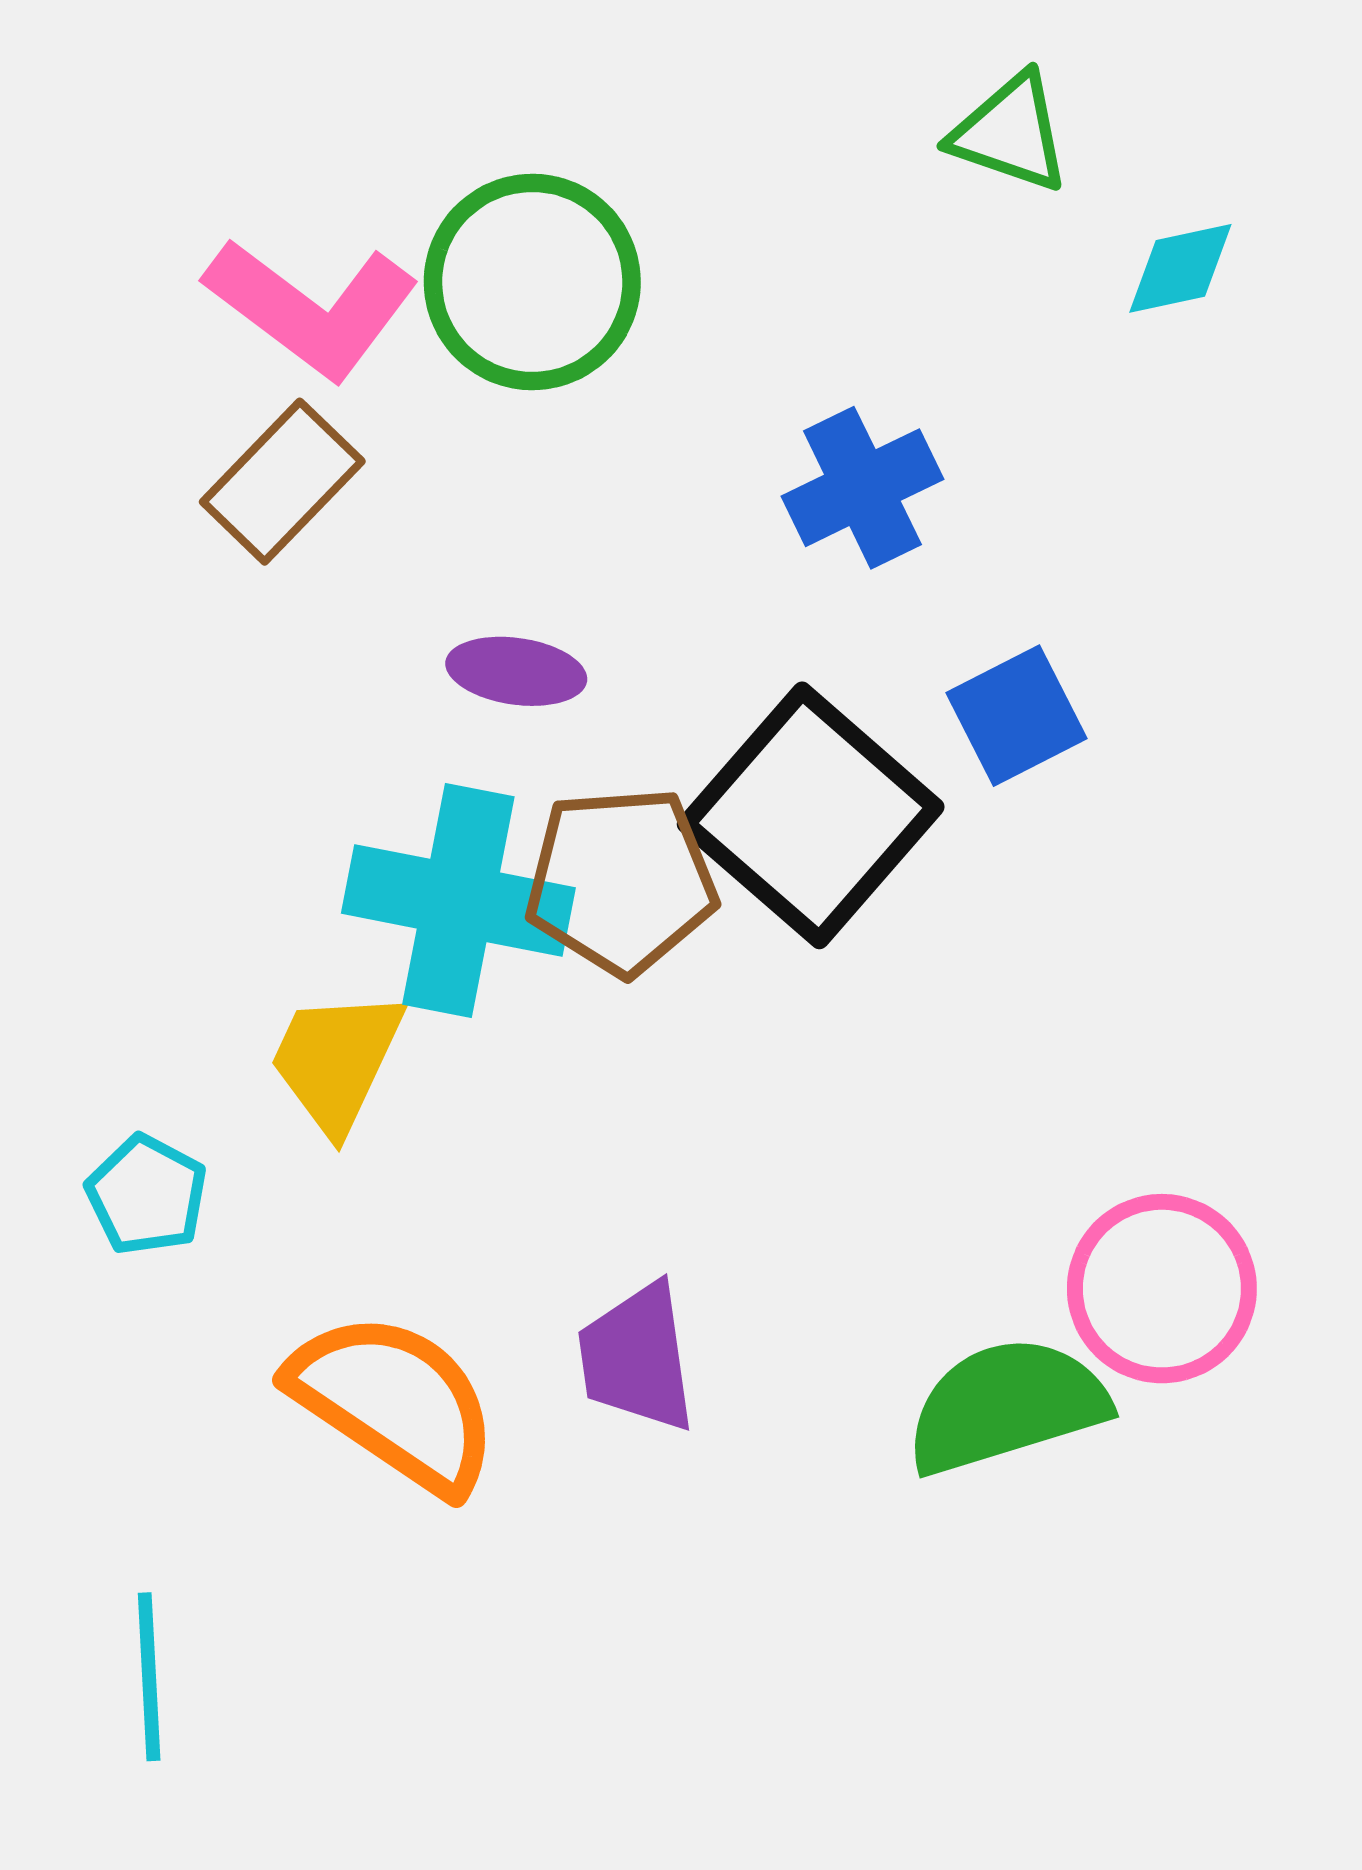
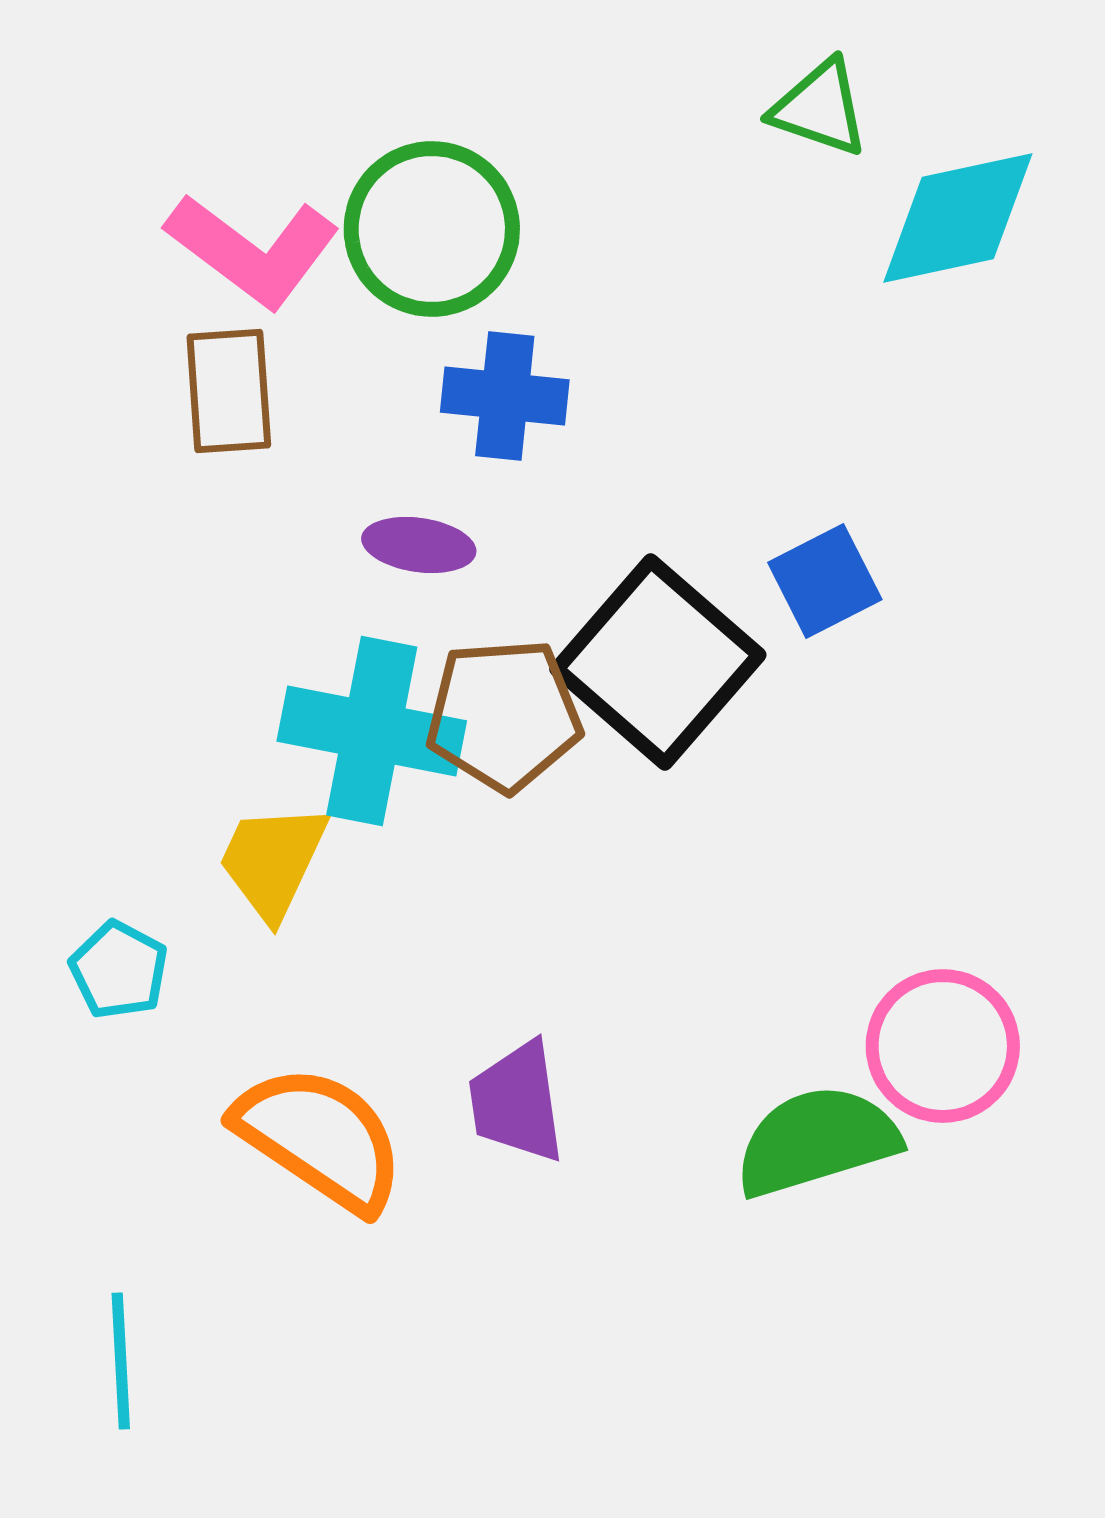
cyan diamond: (1180, 268) -> (958, 218), size x1.8
brown rectangle: (282, 482) -> (229, 391), turned -48
blue cross: (862, 488) -> (505, 396), moved, turned 32

